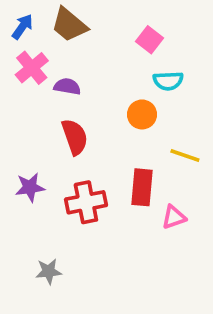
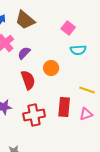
purple semicircle: (67, 86) -> (24, 53), turned -56
orange circle: (142, 114) -> (51, 68), moved
pink triangle: (174, 217) -> (86, 114), moved

